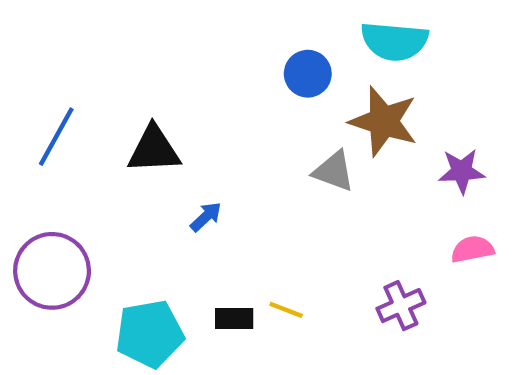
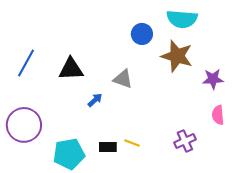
gray triangle: (334, 171) -> (123, 79), moved
pink semicircle: (472, 249) -> (218, 115), turned -84

